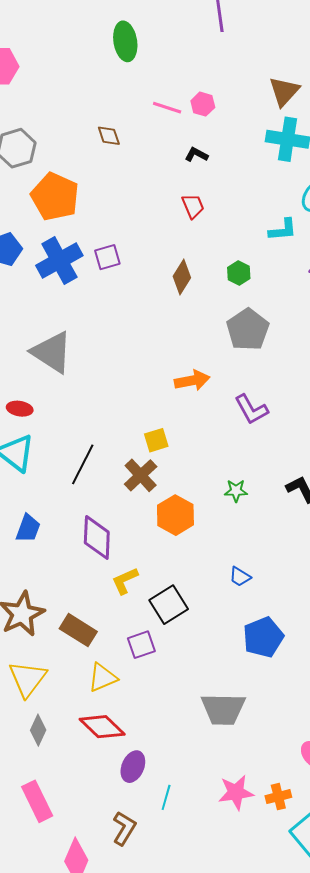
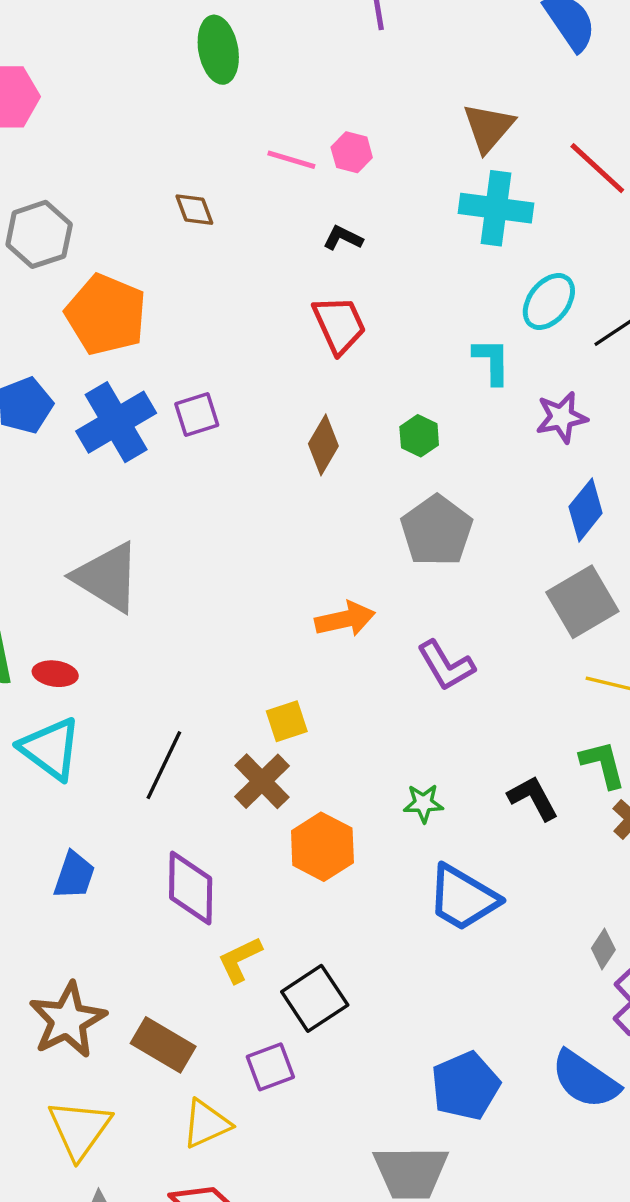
red trapezoid: (193, 206) -> (339, 325), size x1.4
cyan L-shape: (283, 230) -> (492, 361), turned -84
blue trapezoid: (240, 577) -> (463, 898), moved, size x2.0
blue pentagon: (263, 637) -> (465, 1086), moved

